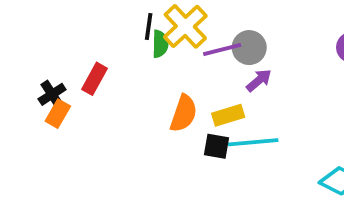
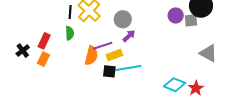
green semicircle: (160, 44) -> (70, 33), moved
purple line: (222, 50) -> (103, 46), moved
orange rectangle: (58, 114) -> (43, 59), moved

